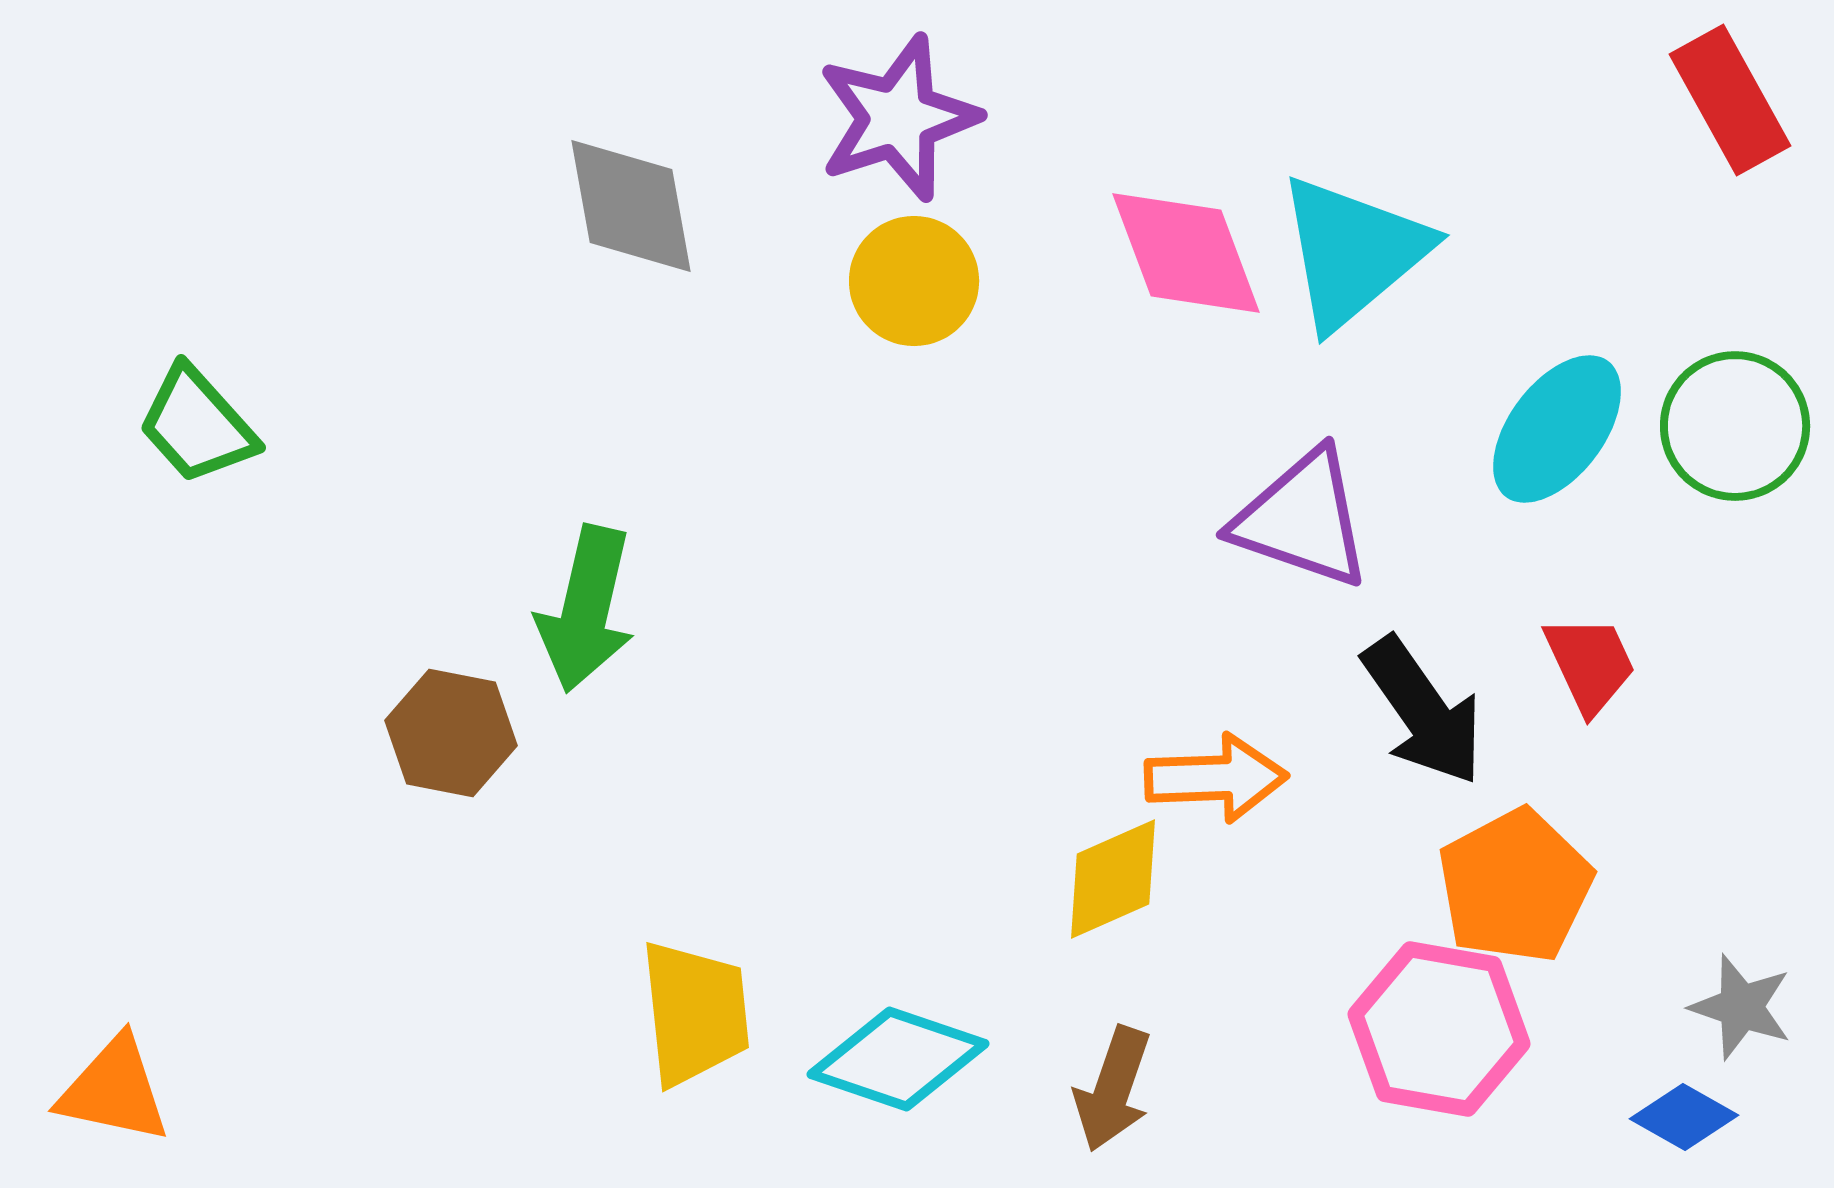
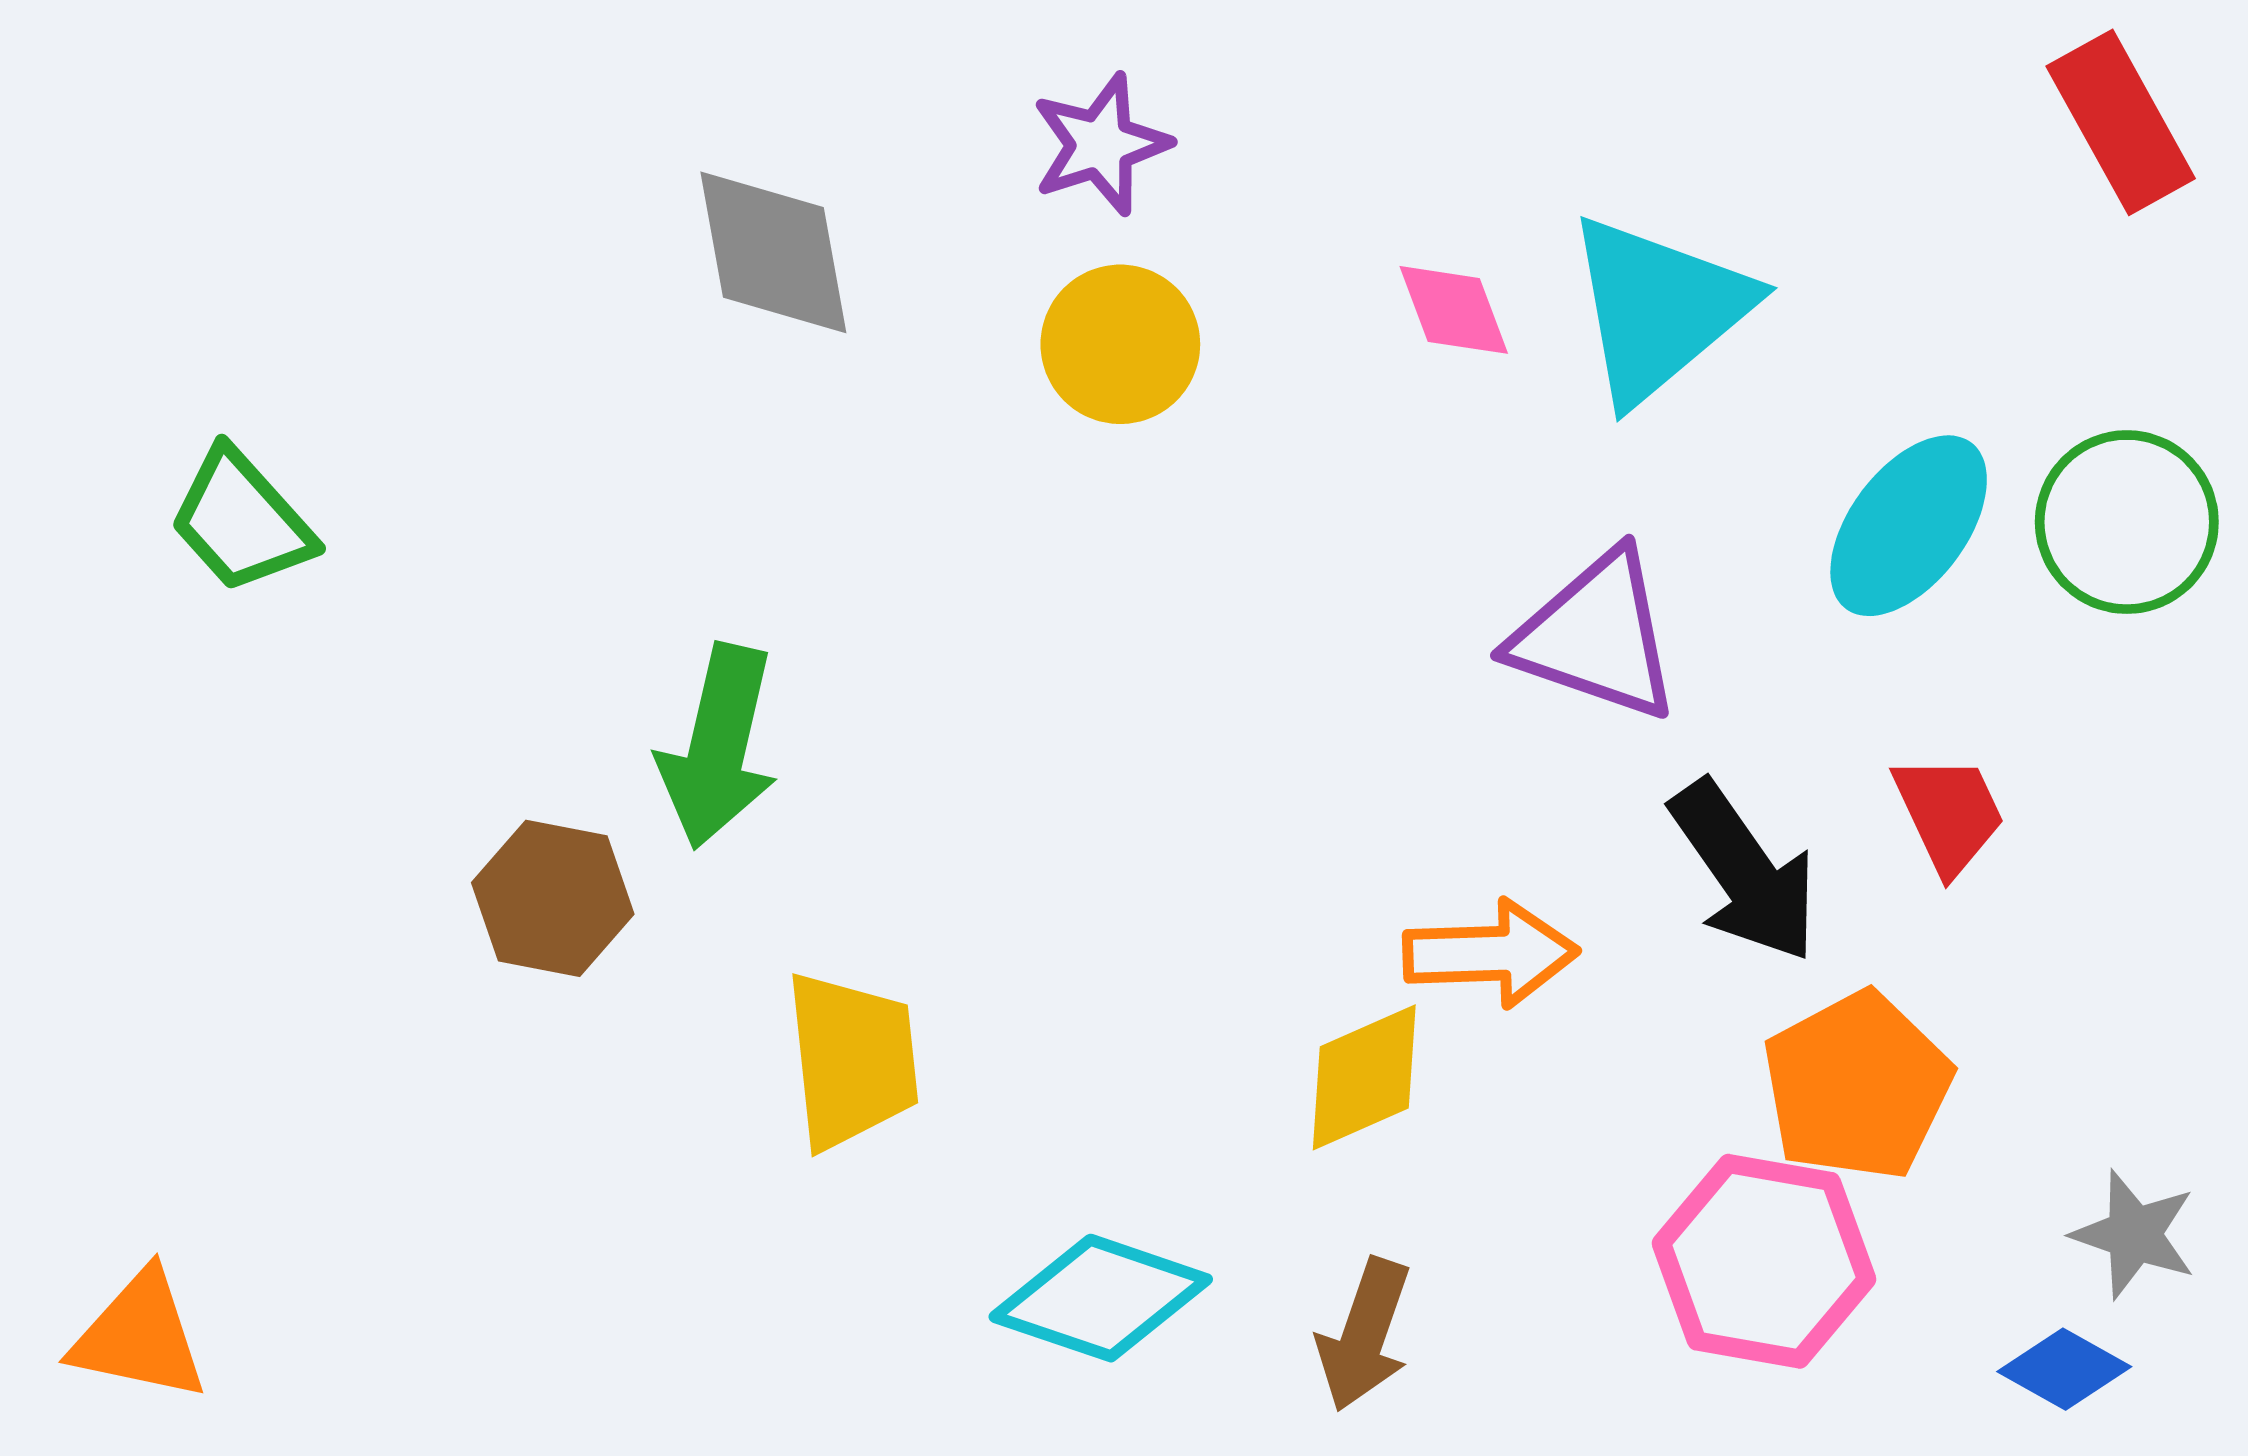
purple star: (898, 118) -> (1101, 144), size x0.7
pink diamond: (1186, 253) -> (1454, 310), size x0.6
yellow trapezoid: (695, 1013) -> (852, 1060), moved

